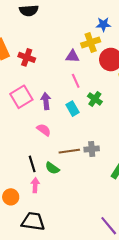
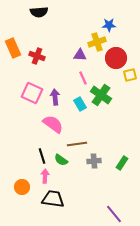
pink square: (21, 97) -> (32, 93), turned -35
green cross: (95, 99) -> (101, 95), size x1.5
pink semicircle: (44, 130) -> (53, 124), size x1.5
gray cross: (92, 149) -> (94, 161), moved
black trapezoid: (33, 221) -> (53, 199), moved

